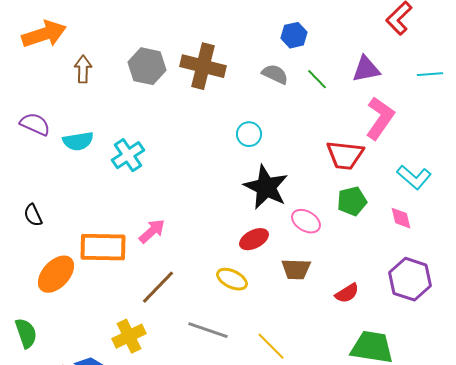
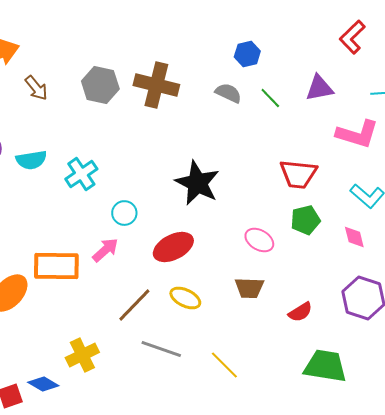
brown arrow: (83, 69) -> (36, 88), turned 140
pink L-shape: (380, 118) -> (357, 134), moved, turned 72
cyan circle: (249, 134) -> (124, 213), moved
black star: (266, 187) -> (197, 183), moved
red ellipse: (254, 239) -> (173, 247), moved, size x1.4
brown line: (158, 287) -> (134, 305), moved

